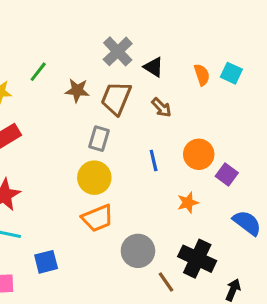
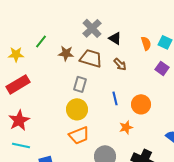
brown trapezoid: (116, 98) -> (91, 58), turned 85
orange circle: (199, 154) -> (141, 104), moved
purple square: (227, 175) -> (162, 68), moved
orange star: (188, 203) -> (126, 127), moved

